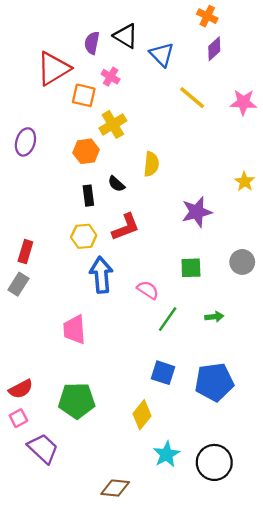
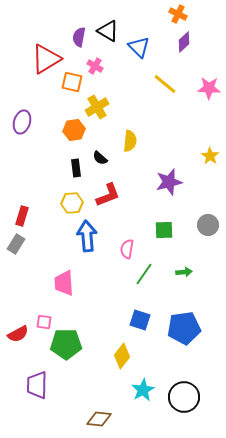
pink semicircle: (148, 290) -> (127, 249), turned -114
pink square: (18, 418) -> (44, 322), moved, turned 35
purple trapezoid: (43, 448) -> (37, 385), turned -132

